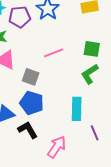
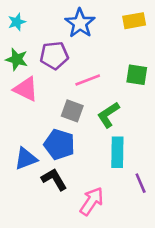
purple pentagon: (20, 17) -> (54, 55), moved
green L-shape: (90, 74) -> (108, 115), moved
gray square: (31, 77) -> (72, 111), moved

